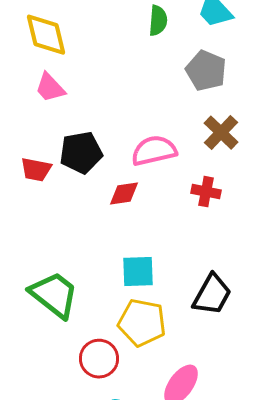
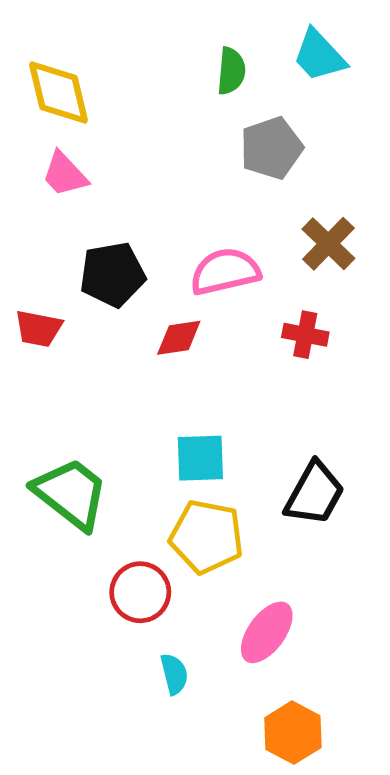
gray pentagon: (206, 71) -> (271, 148), moved, turned 30
red trapezoid: (36, 170) -> (38, 329), moved

